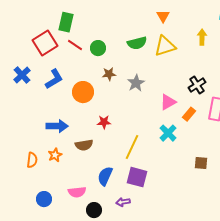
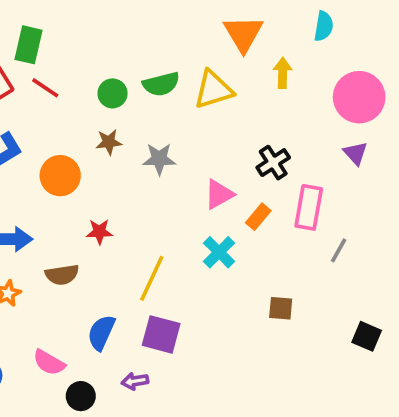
orange triangle: (163, 16) -> (243, 34), moved, size x1.6
green circle: (98, 48) -> (113, 93), moved
gray star: (136, 83) -> (159, 159), turned 30
pink semicircle: (77, 192) -> (49, 362), turned 36

